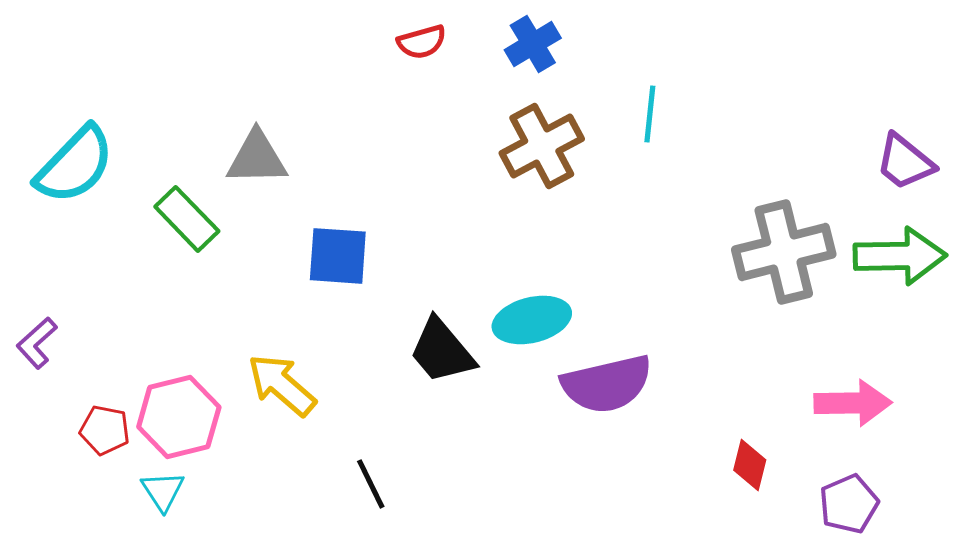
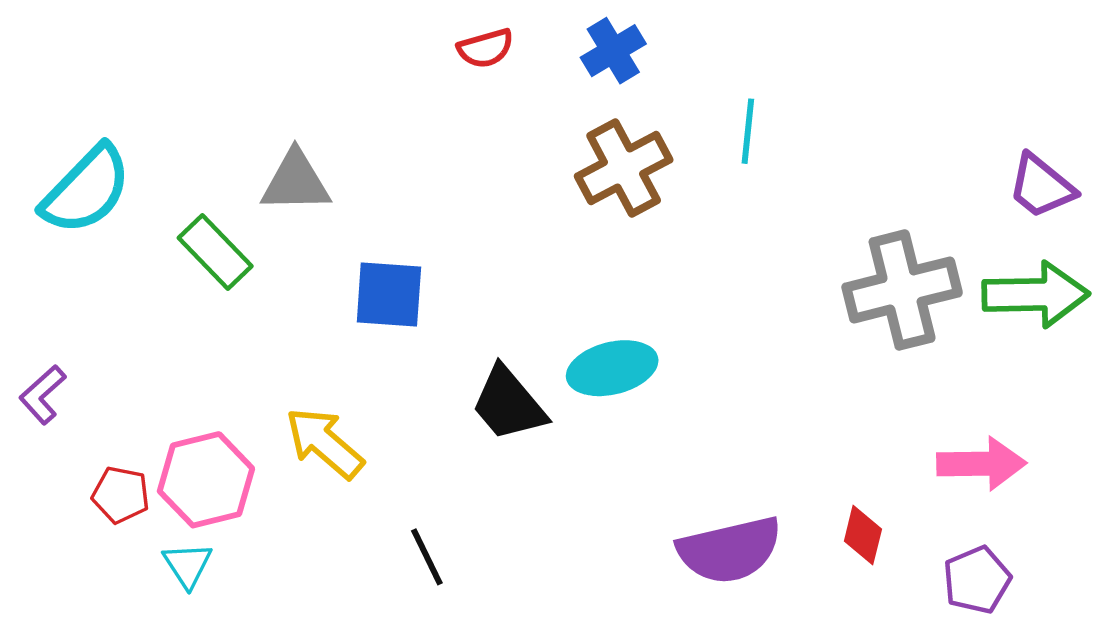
purple semicircle: (607, 384) -> (729, 550), moved

